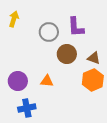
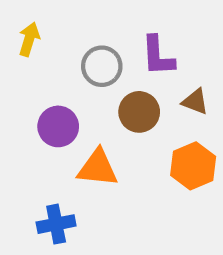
brown triangle: (94, 58) -> (195, 102), moved
purple circle: (18, 81) -> (58, 126), moved
orange triangle: (47, 81) -> (98, 168), size x1.5

